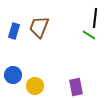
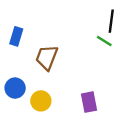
brown trapezoid: (39, 27) -> (47, 58), moved

